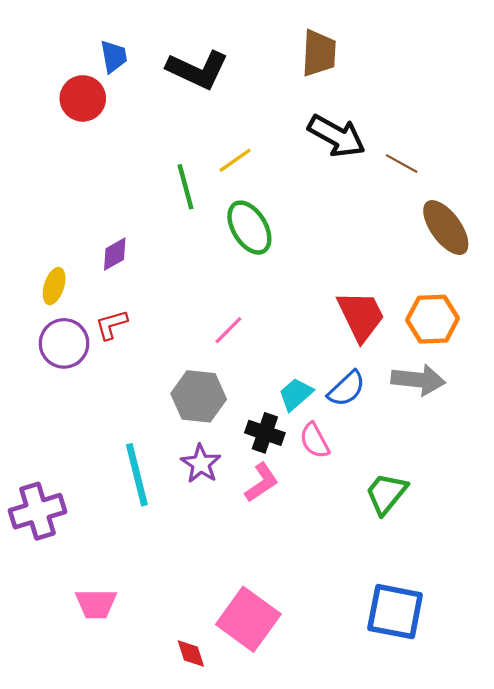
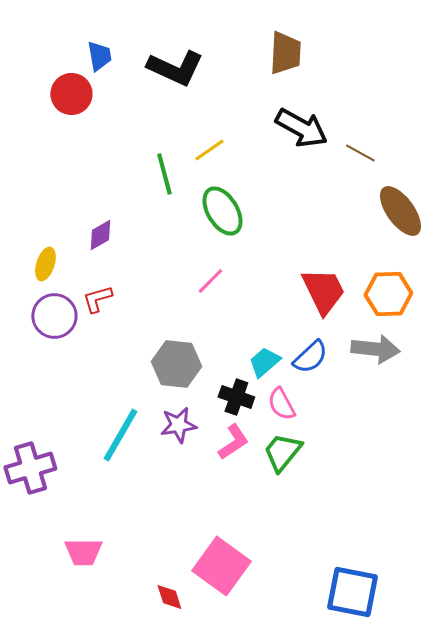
pink line: (228, 330) -> (210, 281), moved
purple star: (201, 464) -> (178, 425), turned 30
cyan line: (137, 475) -> (120, 435), turned 44
green trapezoid: (386, 493) -> (282, 452), moved
blue square: (395, 612) -> (352, 592), moved

